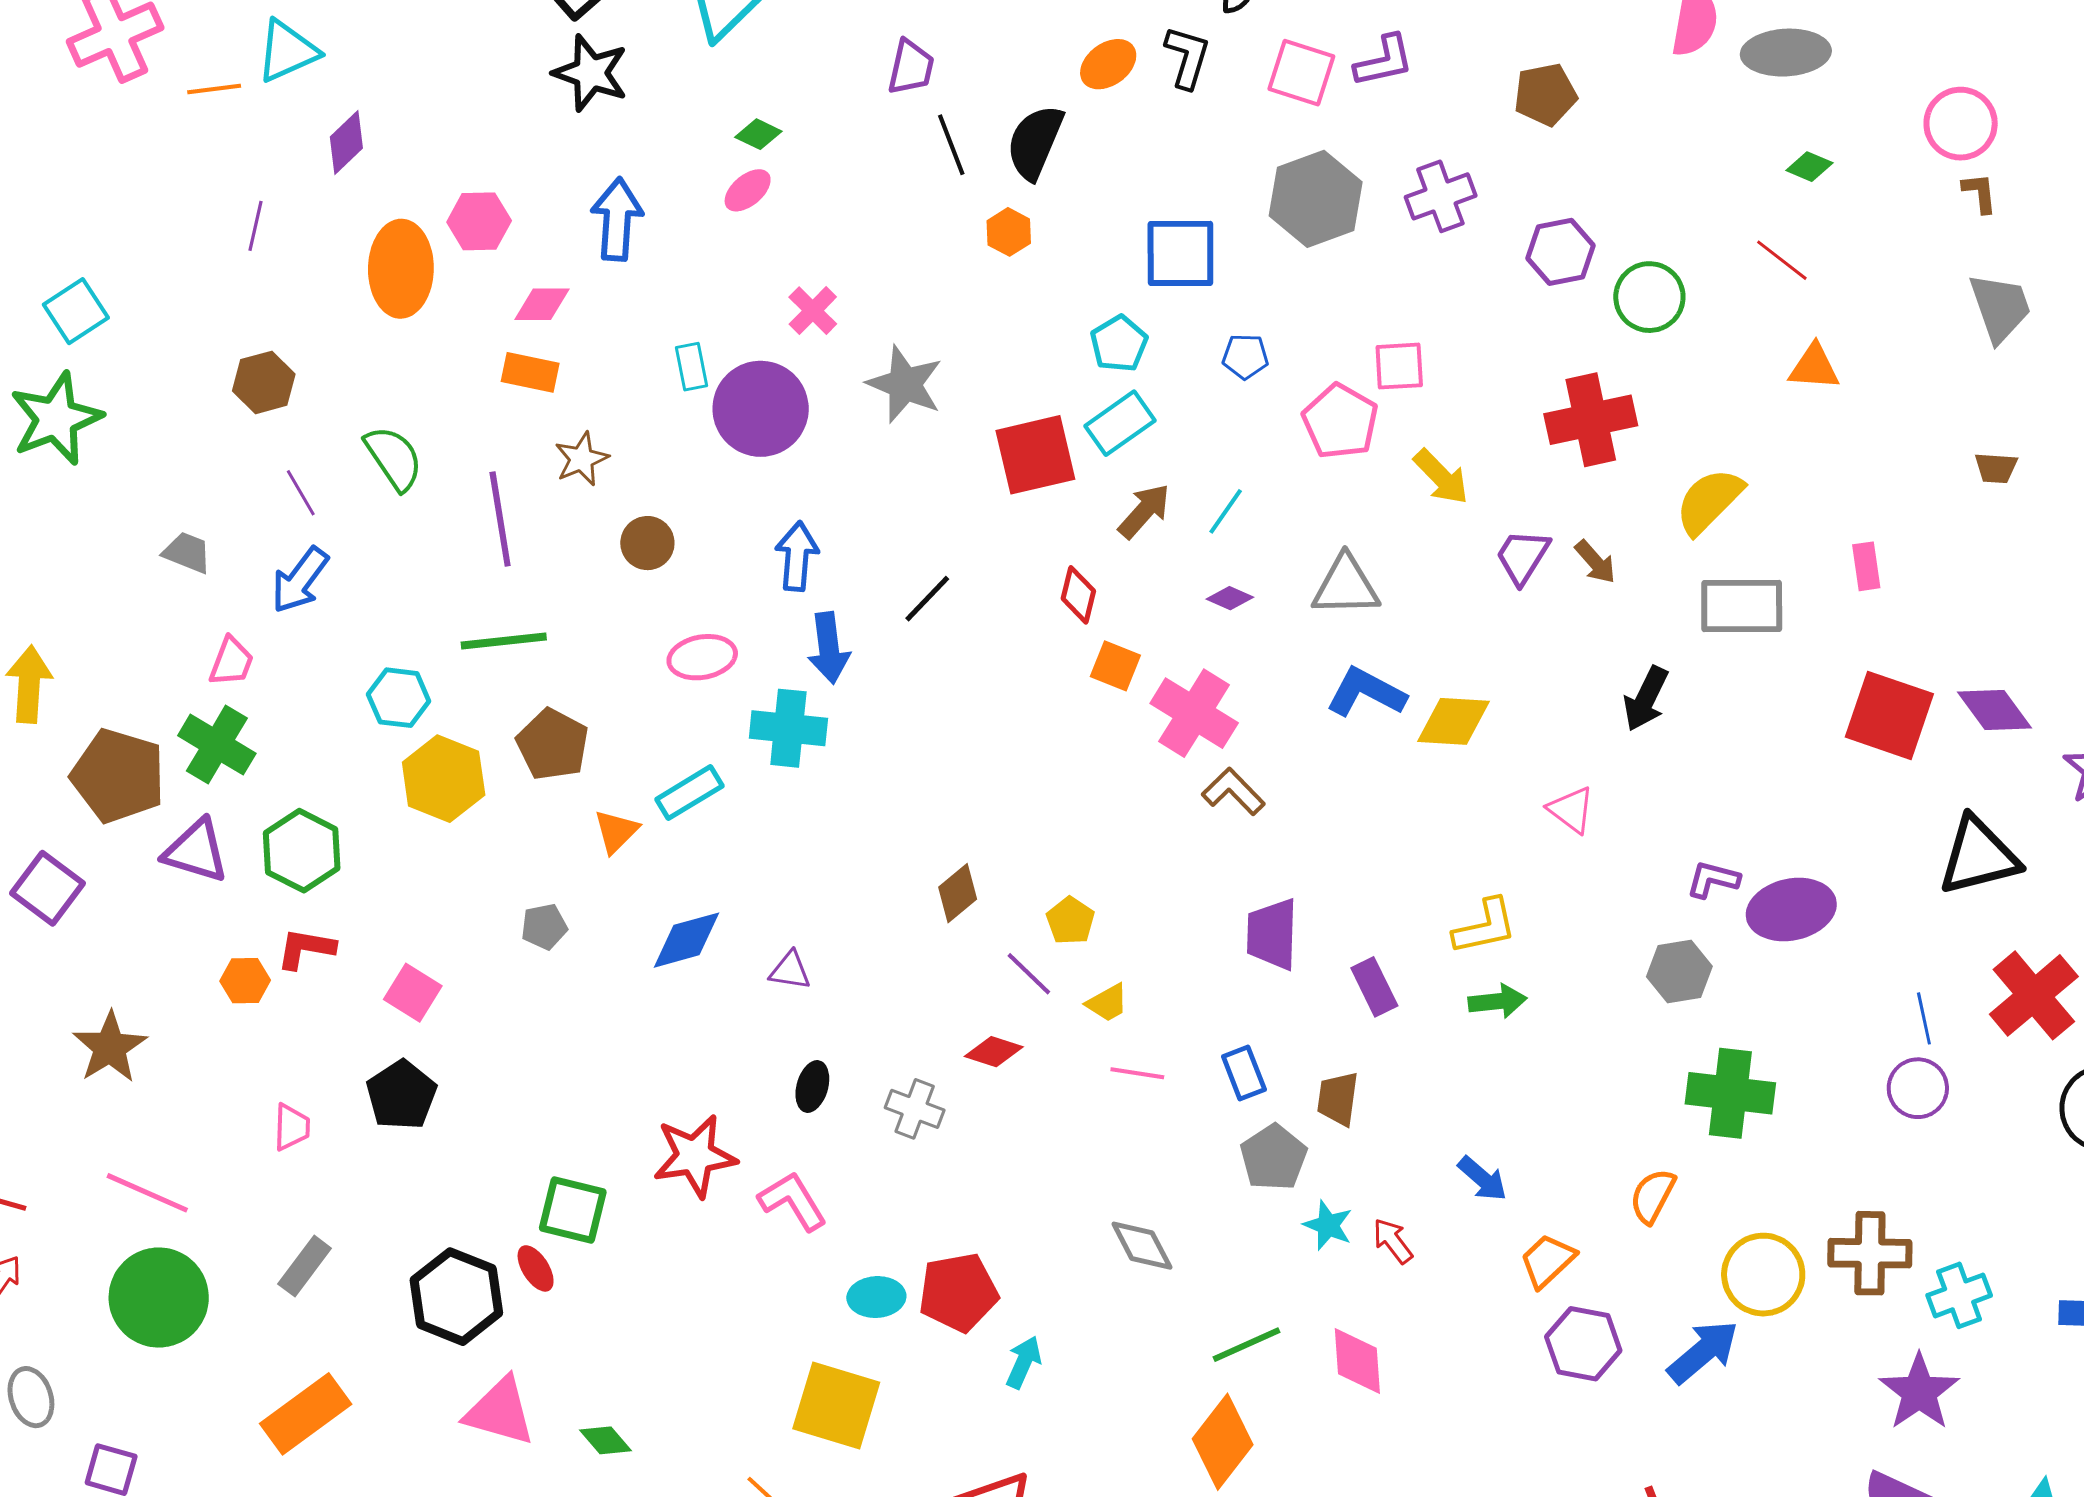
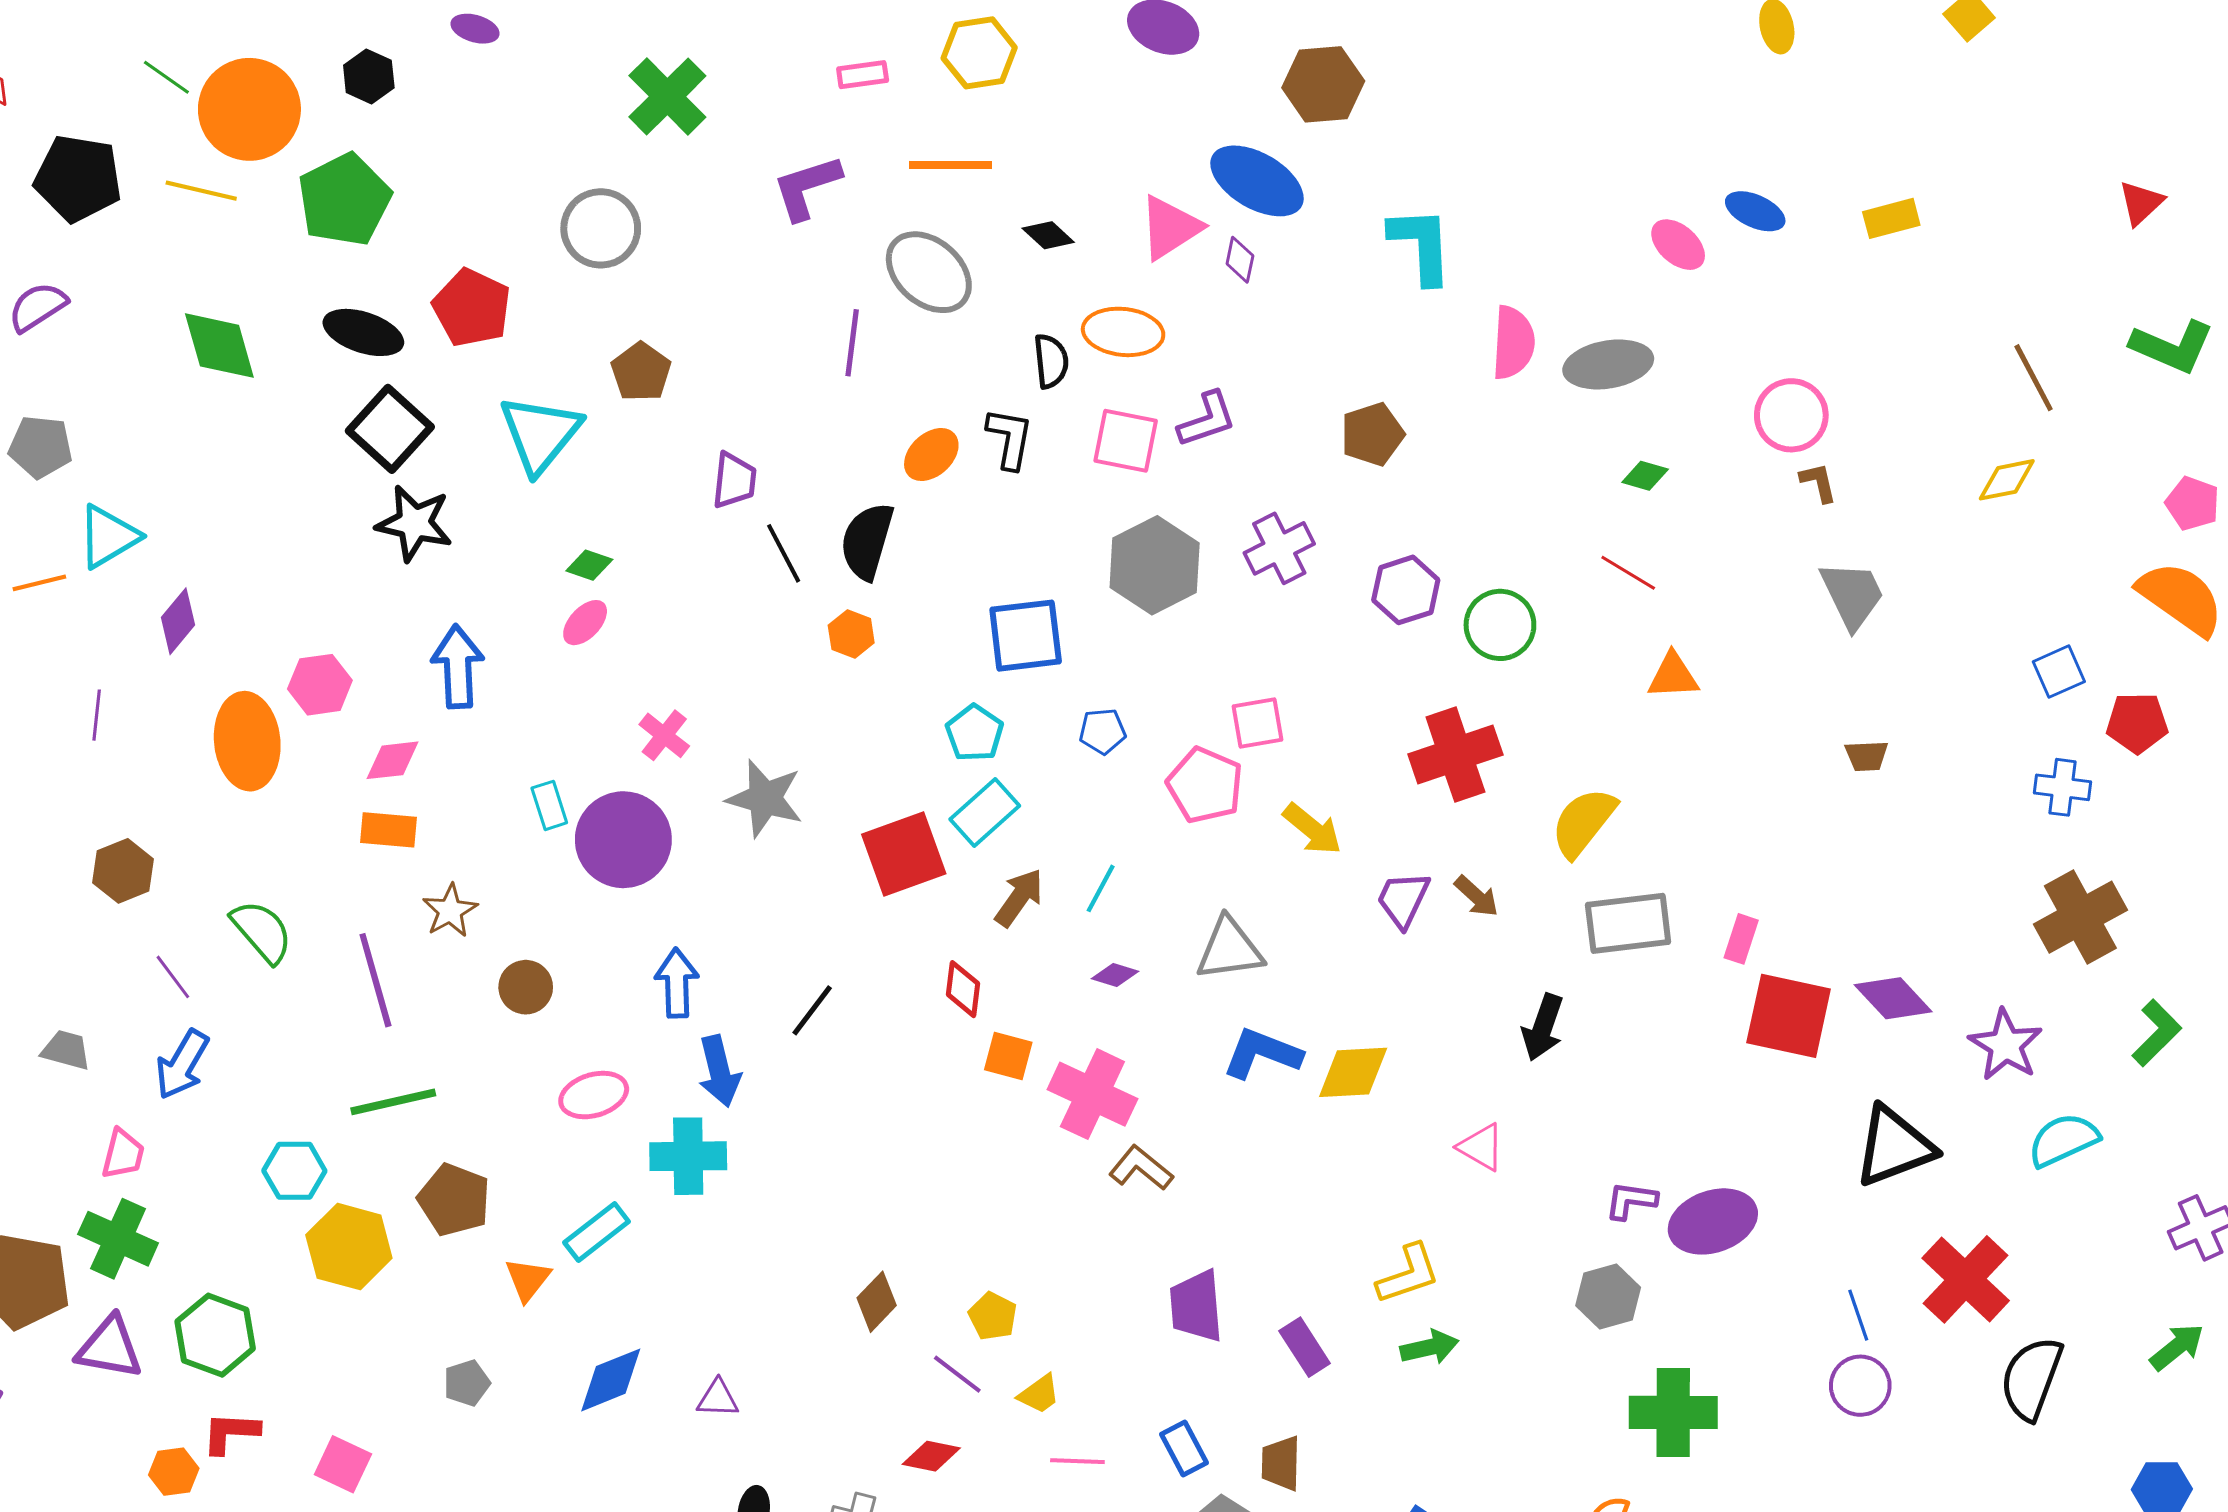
pink rectangle: (1866, 566) -> (1741, 939), moved, turned 33

